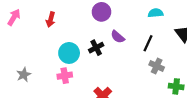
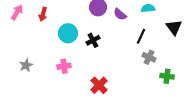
red arrow: (51, 19) -> (43, 14), moved
purple semicircle: (118, 37) -> (120, 14), moved
cyan circle: (69, 53) -> (68, 33), moved

